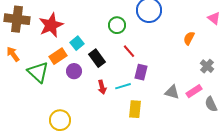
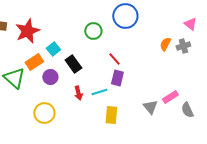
red line: (129, 51) -> (114, 59), moved
gray cross: (207, 66) -> (183, 46), moved, turned 32
gray triangle: (172, 92) -> (150, 107), moved, turned 35
yellow circle: (60, 120) -> (44, 113), moved

